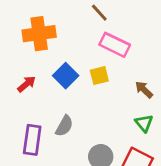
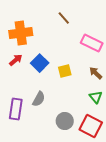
pink rectangle: (115, 45) -> (92, 43), moved
yellow square: (99, 76) -> (65, 71), moved
red arrow: (27, 84) -> (16, 60), moved

